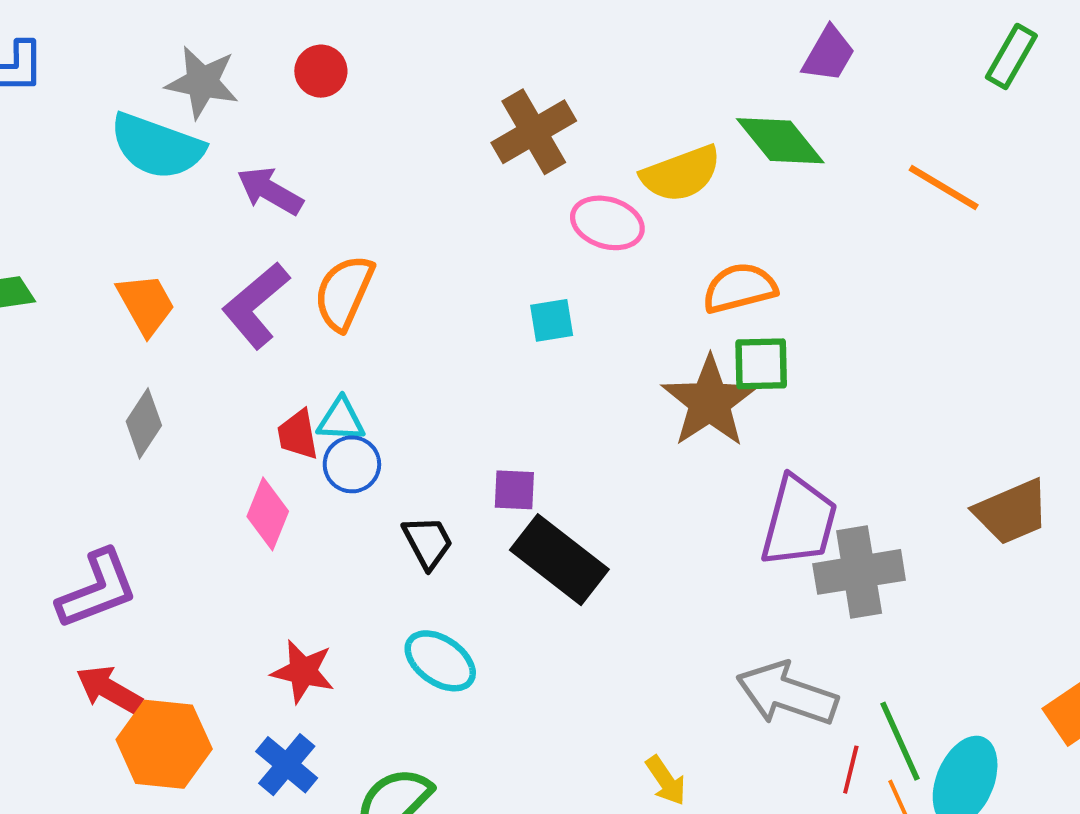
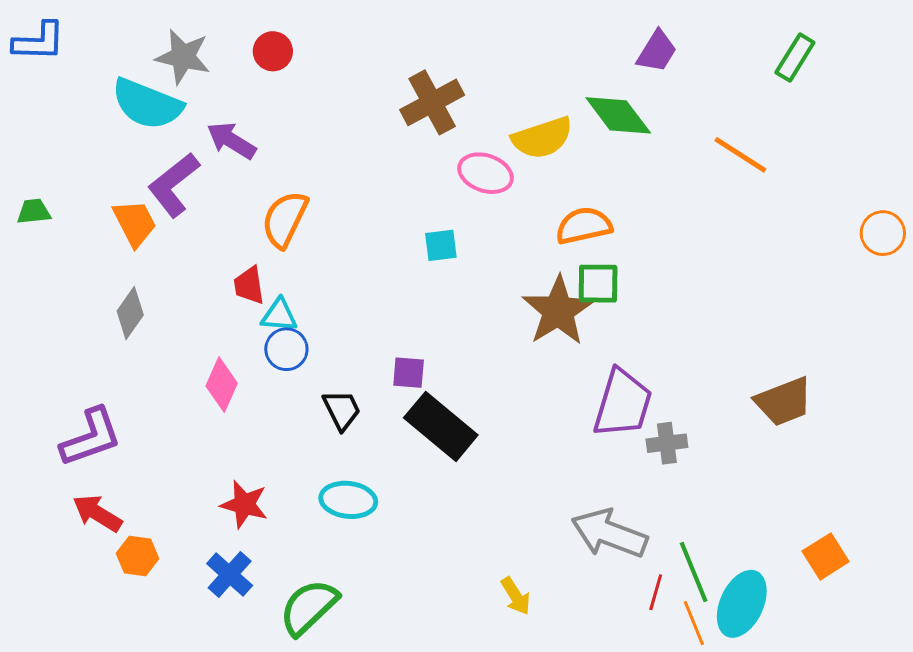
purple L-shape: (256, 305) -> (174, 185), moved
red trapezoid: (298, 435) -> (249, 285), moved
gray cross: (859, 572) -> (667, 443), size x0.6
cyan ellipse: (440, 661) -> (348, 500), turned -30
orange hexagon: (164, 744) -> (137, 556), size x0.6

